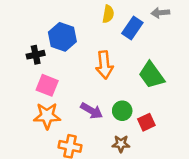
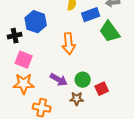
blue rectangle: (132, 28) -> (91, 15), turned 36
green trapezoid: (151, 75) -> (110, 32), moved
brown star: (121, 144) -> (77, 99), moved

